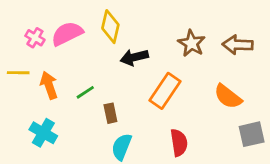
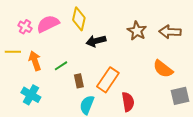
orange rectangle: (165, 91) -> (108, 80), moved

